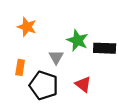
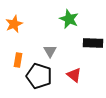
orange star: (27, 27) -> (14, 24), moved, turned 30
green star: (78, 40) -> (69, 19), moved

